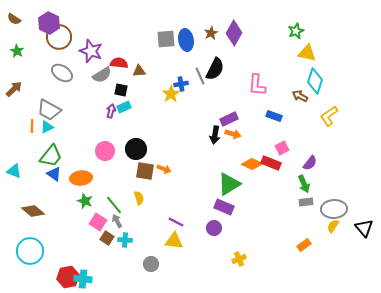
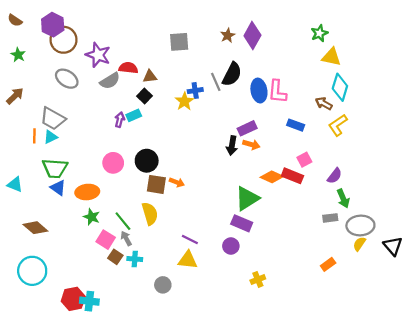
blue ellipse: (186, 40) -> (259, 91), moved
black square: (121, 90) -> (144, 96), moved, turned 32
yellow L-shape: (329, 116) -> (338, 125), moved
green trapezoid: (51, 156) -> (55, 168), turned 55
green arrow: (304, 184) -> (343, 198), moved
yellow semicircle: (139, 198) -> (150, 214), size x1.5

